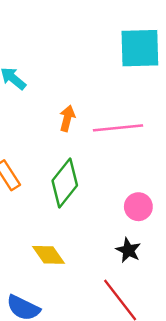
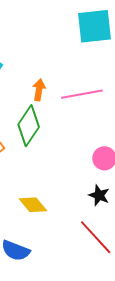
green diamond: (65, 183) -> (29, 126), moved

